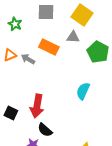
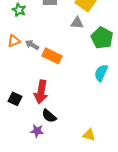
orange rectangle: (49, 47) -> (52, 56), moved
cyan semicircle: (83, 91) -> (101, 73), moved

